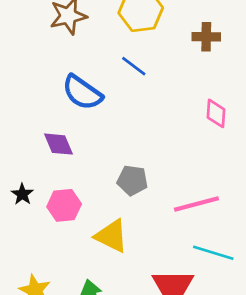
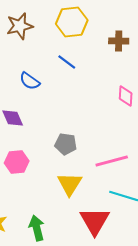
blue semicircle: (82, 93) -> (30, 81), size x0.7
yellow triangle: (111, 236) -> (70, 184), moved, turned 36

